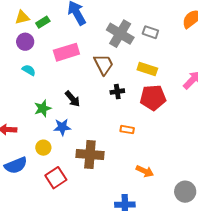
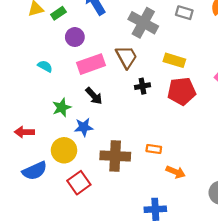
gray rectangle: (150, 32) -> (184, 13), moved
purple circle: (25, 42) -> (75, 37), moved
pink rectangle: (66, 52) -> (91, 64), moved
orange rectangle: (127, 130) -> (154, 149), moved
yellow circle: (43, 148) -> (64, 150), size x1.5

